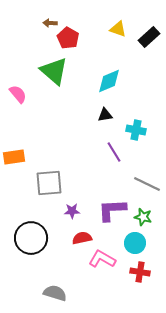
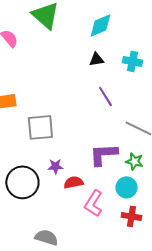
cyan cross: (136, 130) -> (132, 61), moved
purple star: (72, 211) -> (55, 166), moved
pink L-shape: (102, 259) -> (93, 203), turned -88

